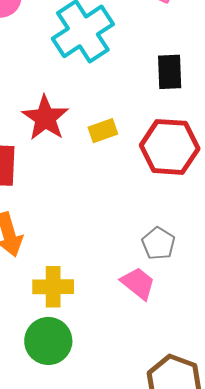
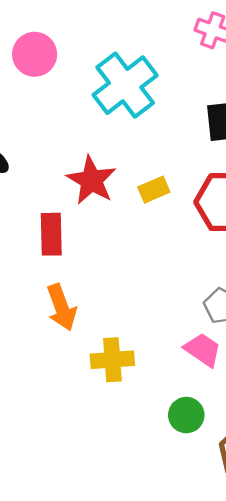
green circle: (48, 341) -> (186, 415), moved, size x0.7

